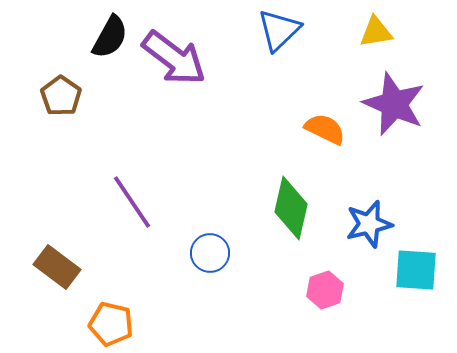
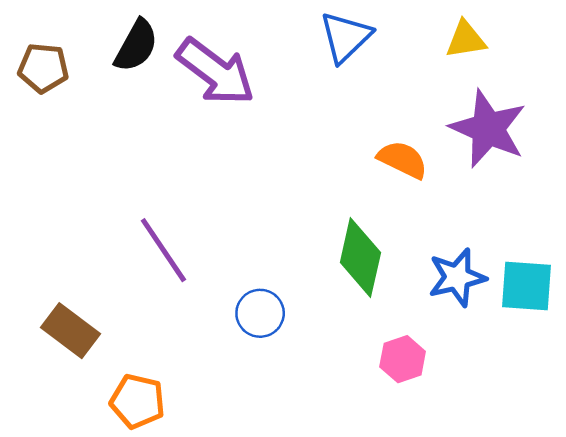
brown pentagon: (61, 96) -> (43, 68), moved, turned -30
cyan square: (416, 270) -> (526, 286), moved

